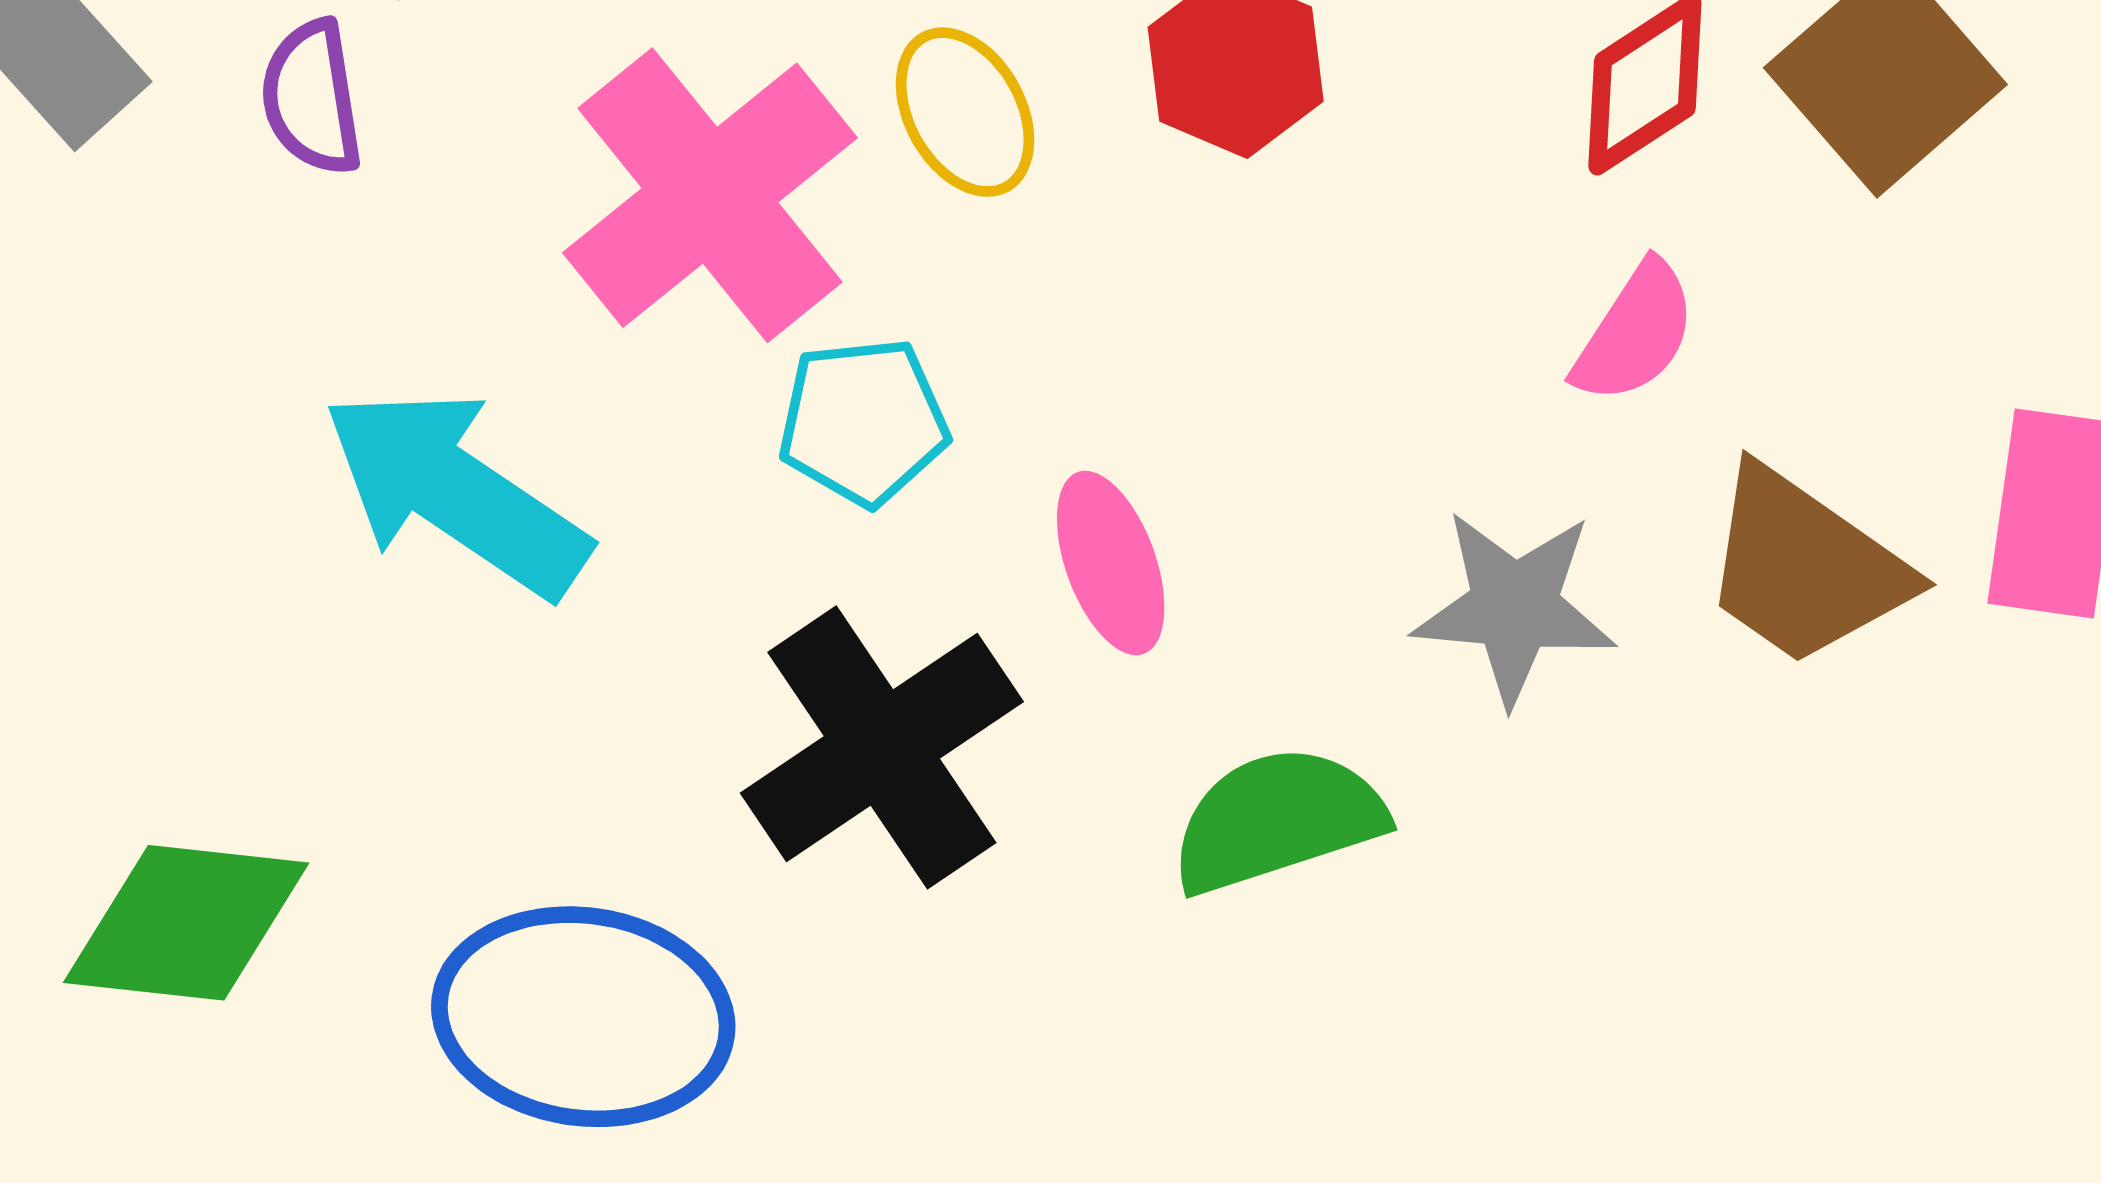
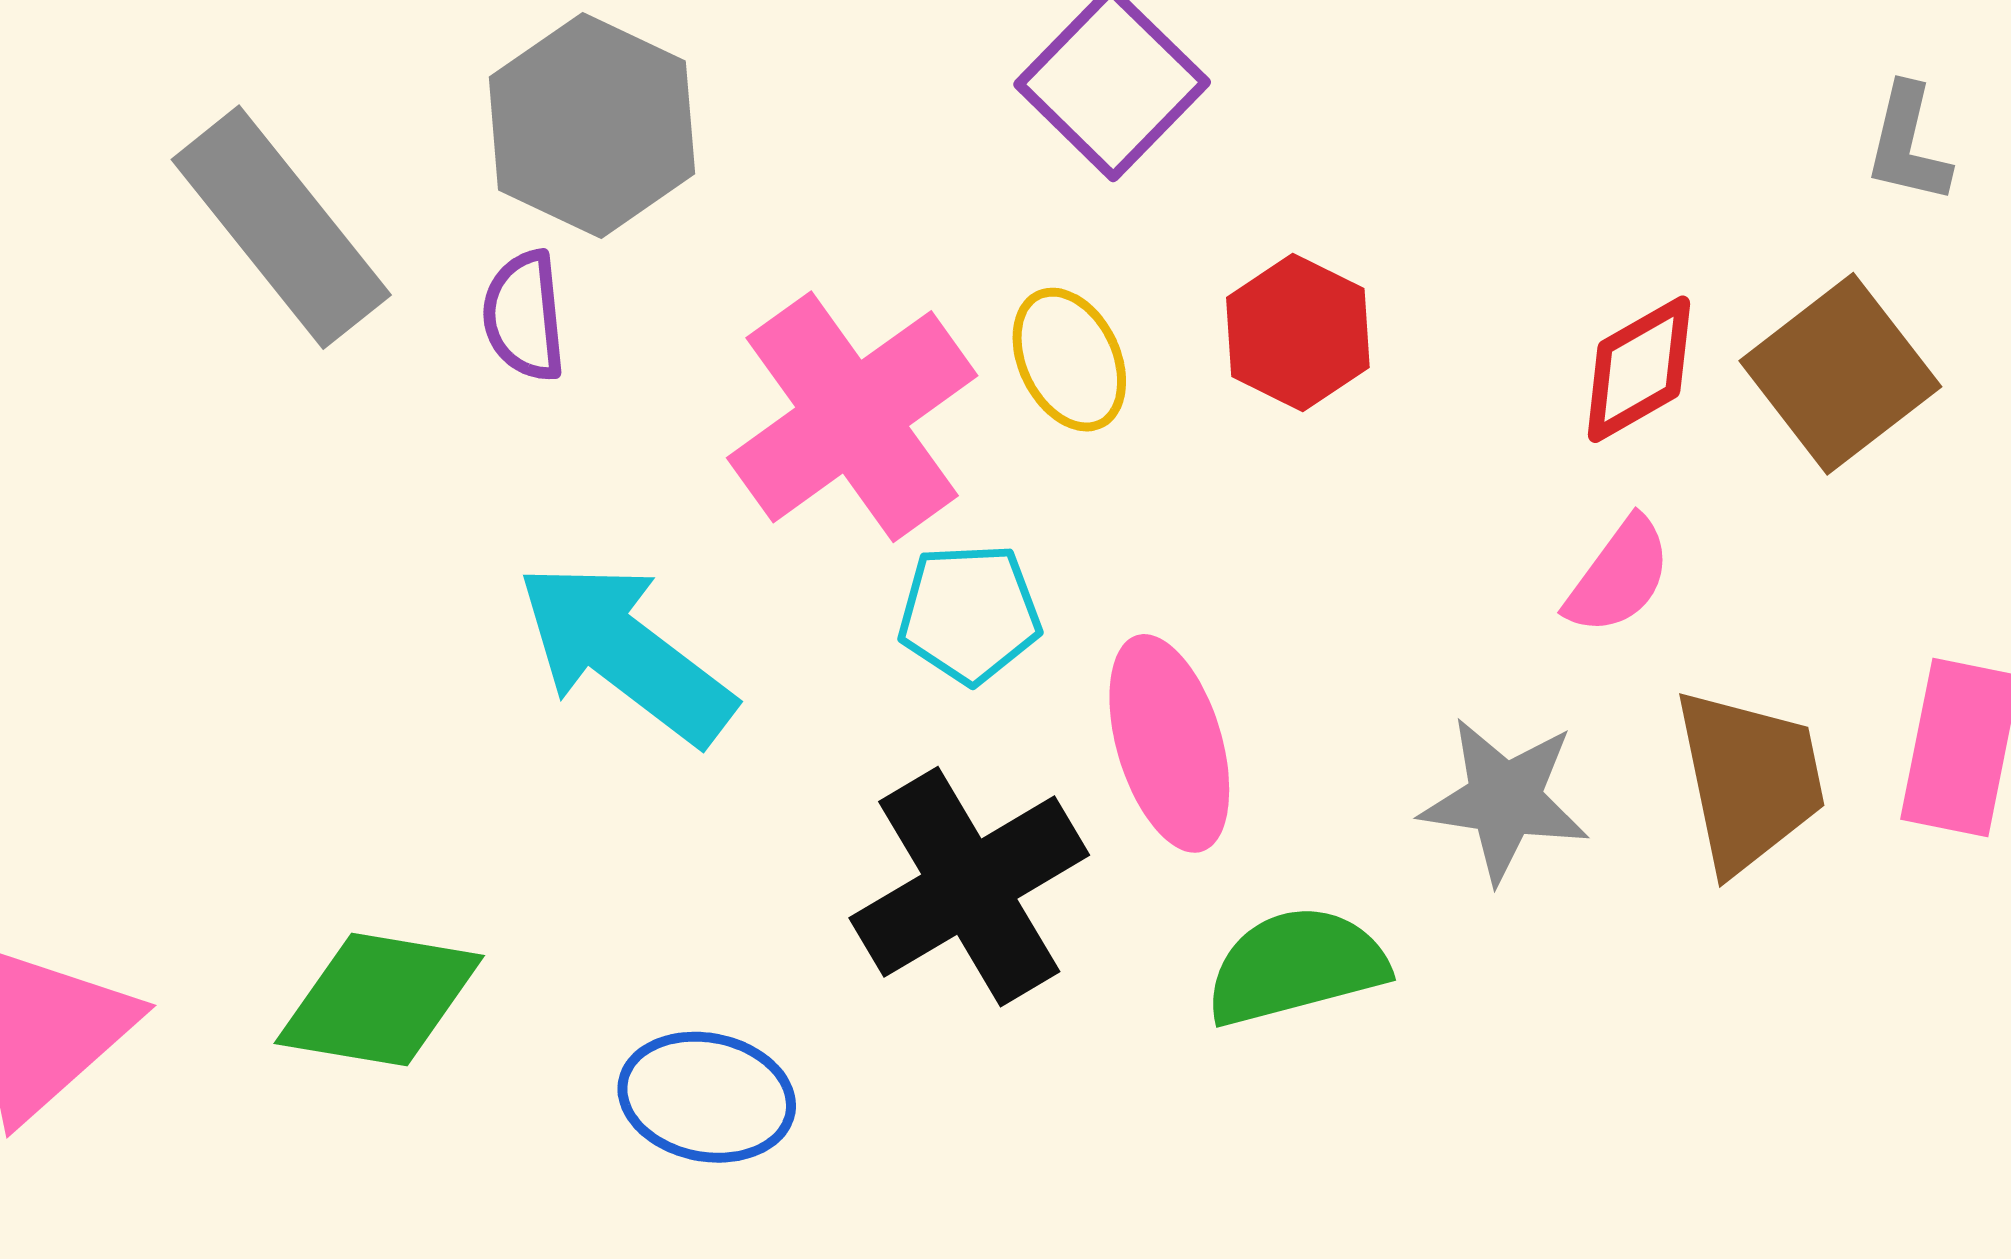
pink ellipse: (1111, 563) -> (1169, 743), size x1.4
brown trapezoid: (1805, 567) -> (1749, 780), turned -140
blue ellipse: (583, 1017) -> (707, 1097), size x0.7

